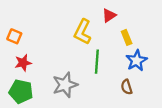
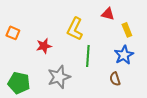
red triangle: (109, 15) -> (108, 14), moved, turned 48
yellow rectangle: (127, 37) -> (127, 30), moved
red star: (23, 63) -> (44, 46), moved

